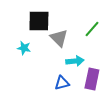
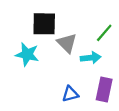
cyan star: (24, 48) -> (27, 54), size x1.5
cyan arrow: (75, 61) -> (91, 58), moved

